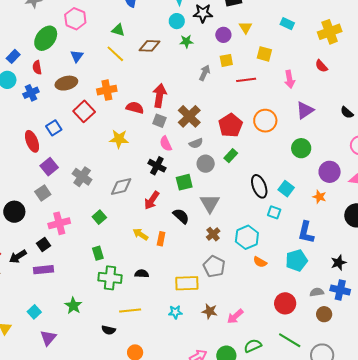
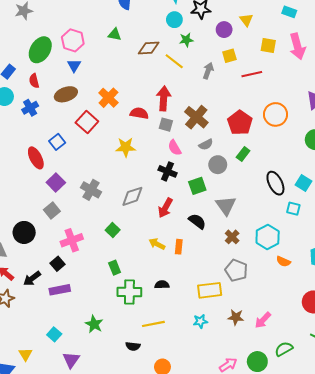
pink hexagon: (75, 19) -> (73, 40), moved
yellow line: (115, 54) -> (174, 61), moved
pink arrow: (290, 79) -> (297, 46), moved, size x1.4
orange cross: (107, 90) -> (108, 98), turned -30

